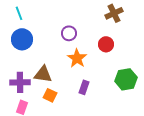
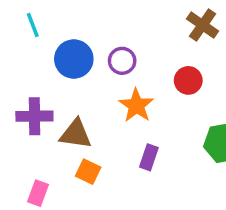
brown cross: (114, 13) -> (203, 25), turned -30
blue circle: (22, 39) -> (74, 59), moved
purple cross: (20, 82) -> (34, 116), moved

